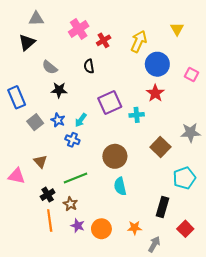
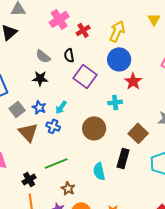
blue circle: (157, 64) -> (119, 59), moved
gray semicircle: (50, 67) -> (43, 56), moved
purple square: (110, 102) -> (85, 76), moved, turned -30
brown circle: (115, 156) -> (94, 128), moved
brown triangle: (40, 161) -> (28, 132), moved, size x1.5
brown star: (70, 204) -> (68, 188), moved
black rectangle: (163, 207) -> (123, 158), moved

